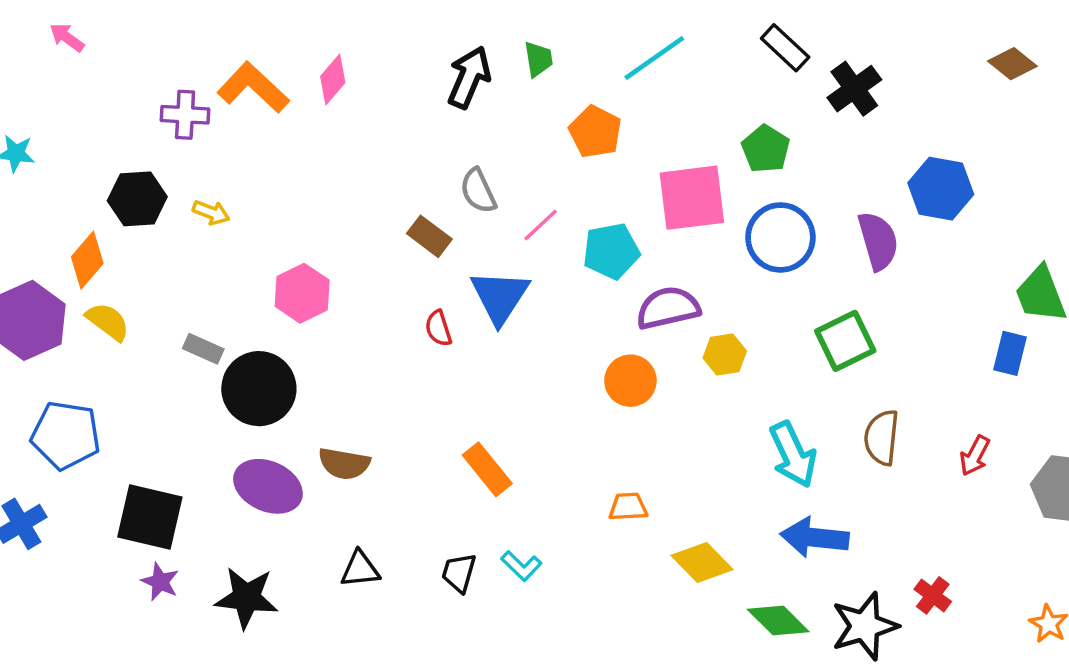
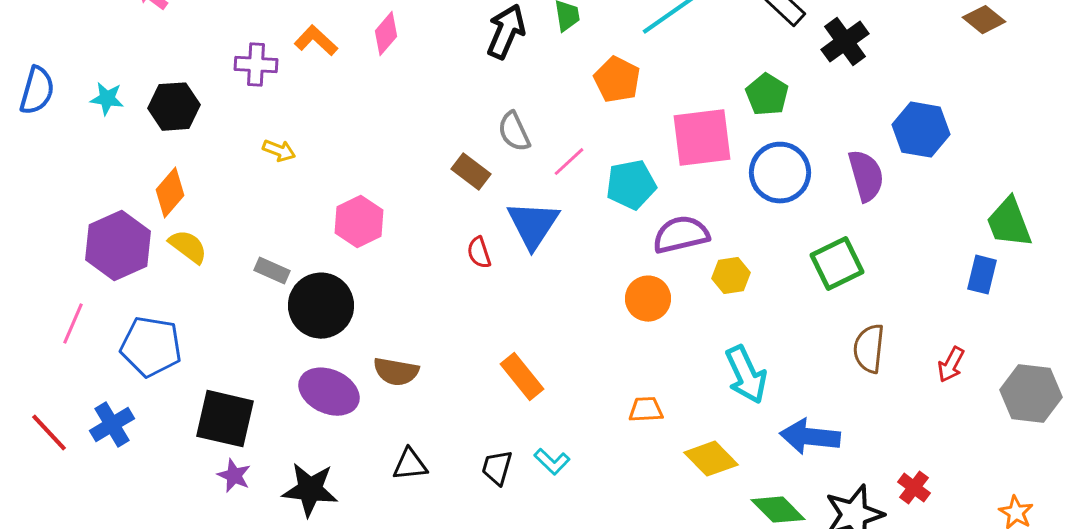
orange L-shape: (253, 87) -> (316, 41), size x0.7
black hexagon: (137, 199) -> (174, 107), moved
cyan arrow: (793, 455) -> (746, 375), moved

